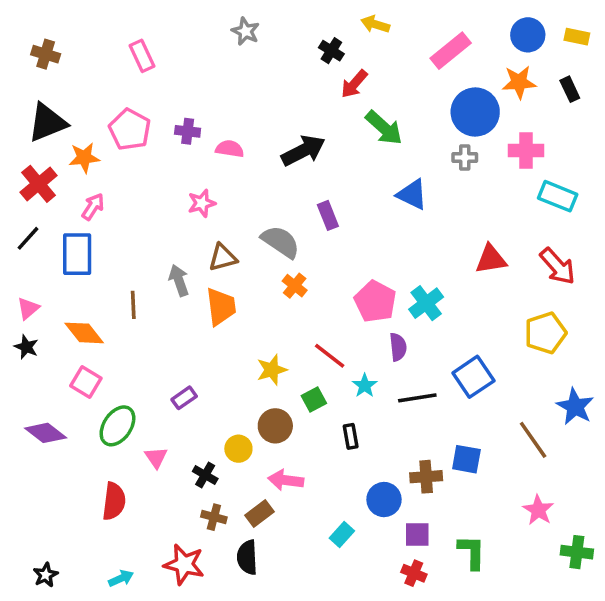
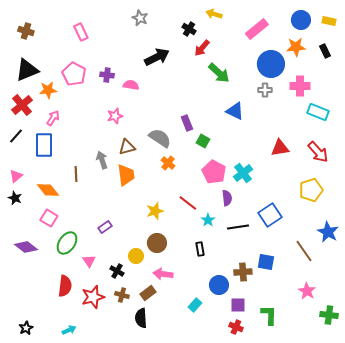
black arrow: (303, 151) -> (157, 57), moved
green square: (314, 400) -> (203, 141), moved, turned -32
red star: (184, 564) -> (93, 297), moved, turned -30

